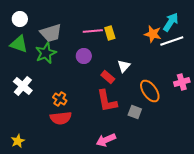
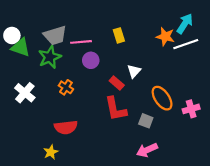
white circle: (20, 19) -> (12, 35), moved
pink line: (93, 31) -> (81, 42), moved
pink cross: (182, 82) -> (191, 109), moved
orange cross: (60, 99) -> (66, 87), moved
pink arrow: (106, 140) -> (147, 150), moved
yellow star: (18, 141) -> (51, 152), moved

